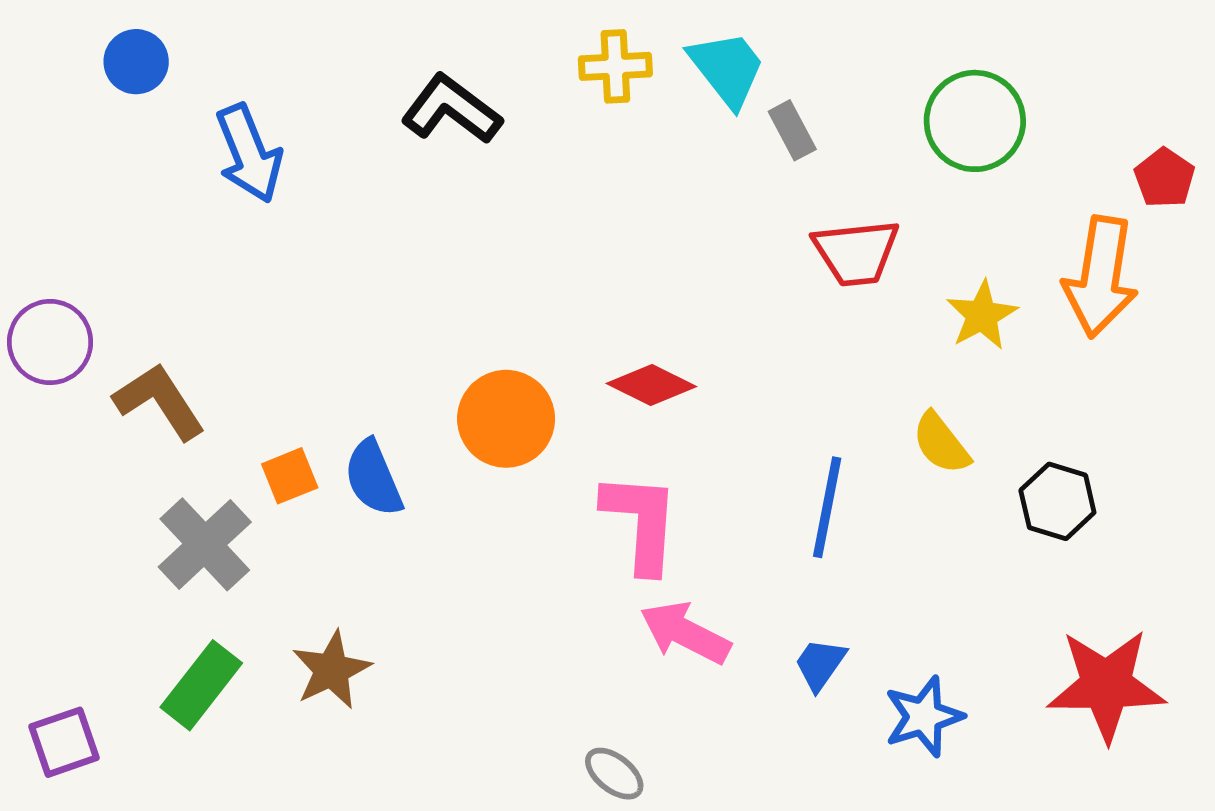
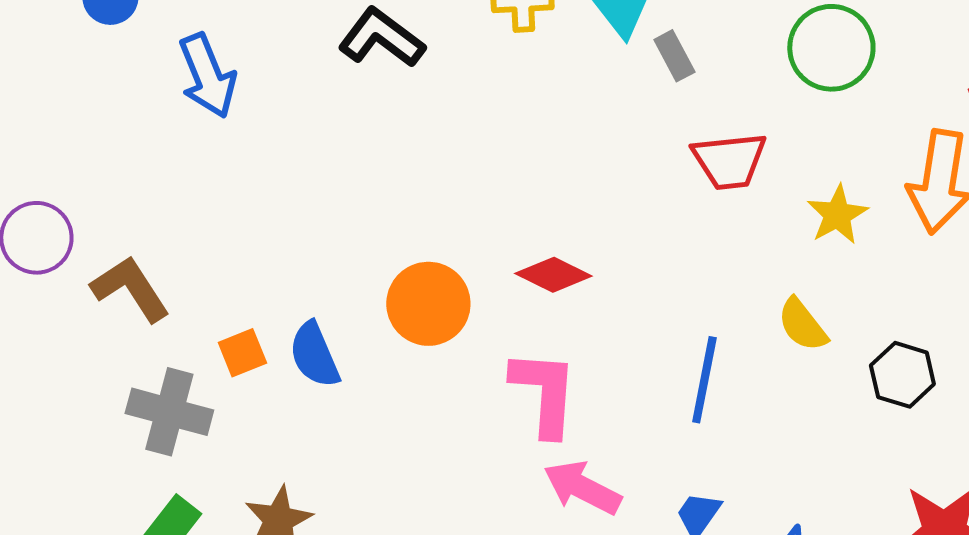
gray cross: (205, 544) -> (169, 412), turned -32

